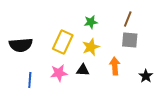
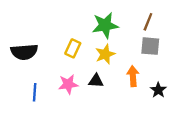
green star: (91, 22) -> (105, 25), size x1.6
yellow rectangle: (63, 42) -> (73, 48), size x0.7
black star: (146, 76) -> (158, 90), moved

